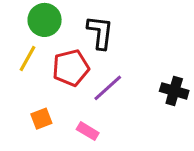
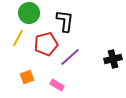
black cross: (174, 91) -> (113, 59), turned -30

